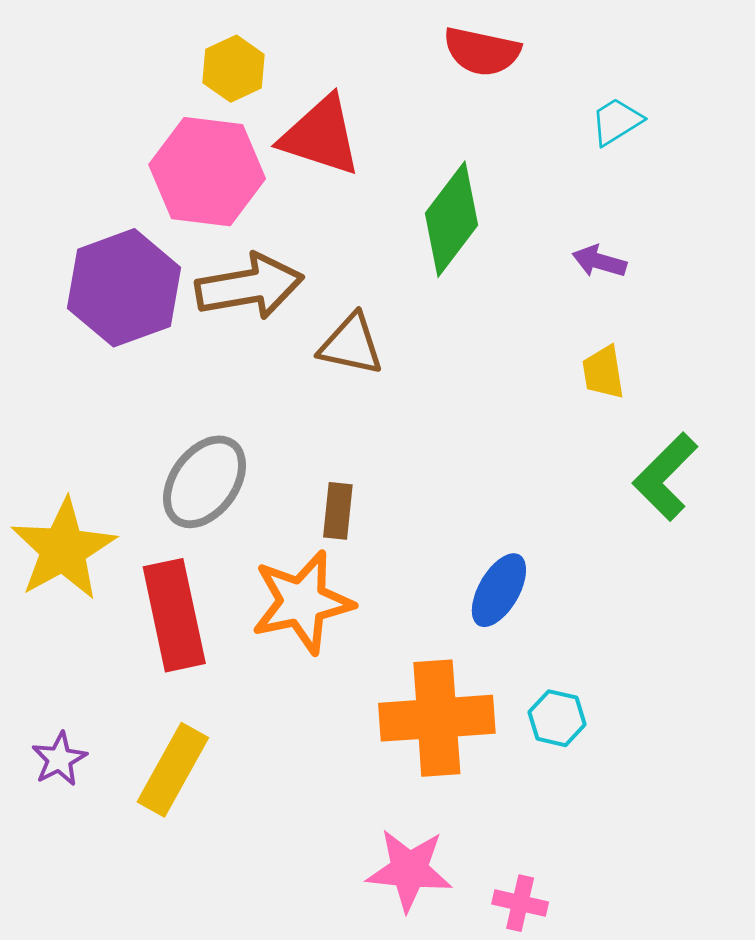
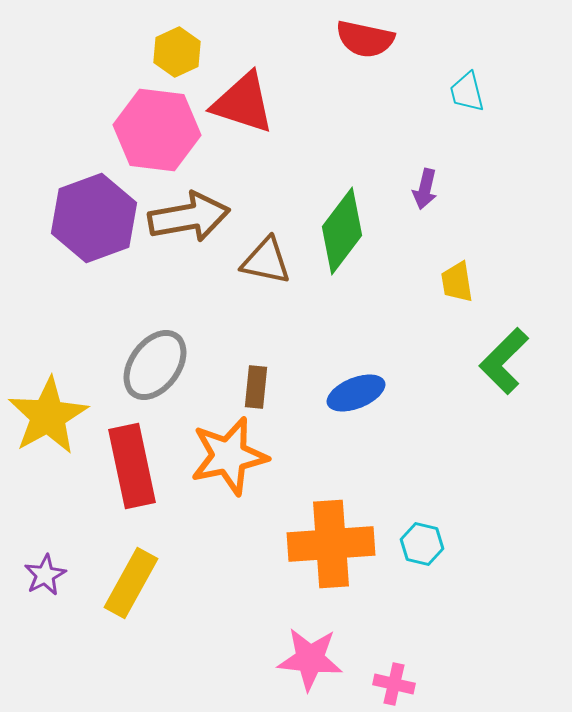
cyan trapezoid: (616, 121) -> (467, 92), turned -72
green diamond: (451, 219) -> (342, 231), moved
purple arrow: (599, 261) -> (425, 189), moved, turned -93
blue ellipse: (499, 590) -> (356, 393), moved, turned 38

